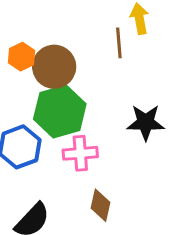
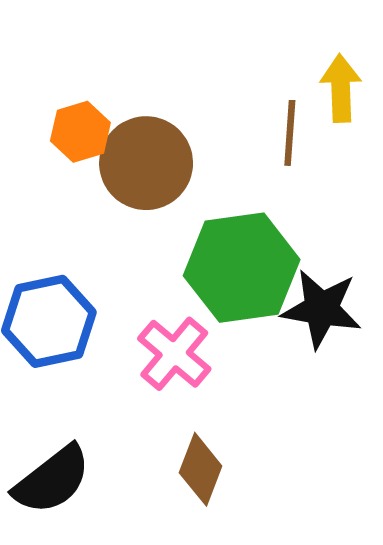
green hexagon: (60, 111) -> (242, 268), moved
pink cross: (80, 153) -> (174, 354), turned 36

